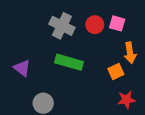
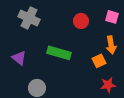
pink square: (117, 23) -> (112, 17), moved
gray cross: (62, 26) -> (29, 18), moved

